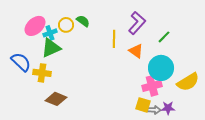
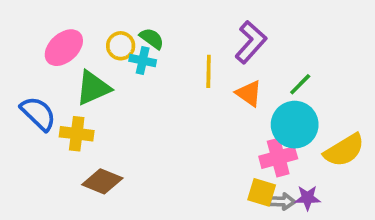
cyan cross: (50, 33) -> (143, 60), moved, turned 32
green line: (164, 37) -> (300, 84), moved

